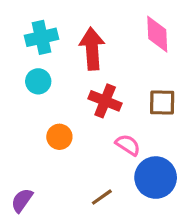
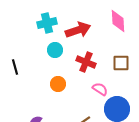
red arrow: (92, 49) -> (78, 30), turned 75
cyan circle: (38, 81) -> (55, 50), moved

